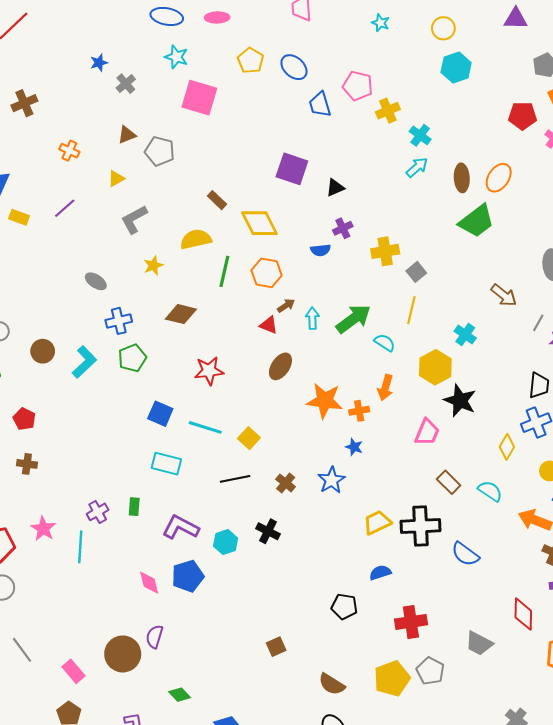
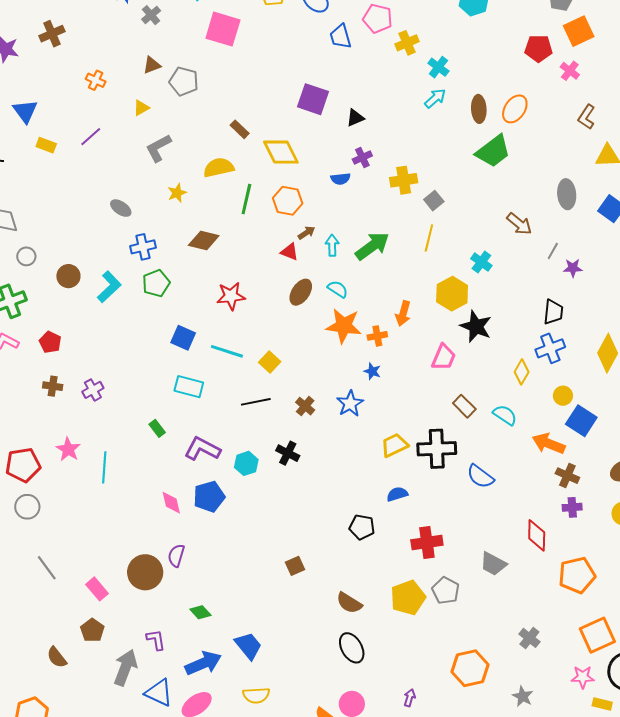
cyan semicircle: (385, 343) -> (338, 289), moved
green rectangle: (134, 507) -> (157, 428), turned -42
purple cross: (98, 512) -> (93, 390), moved

